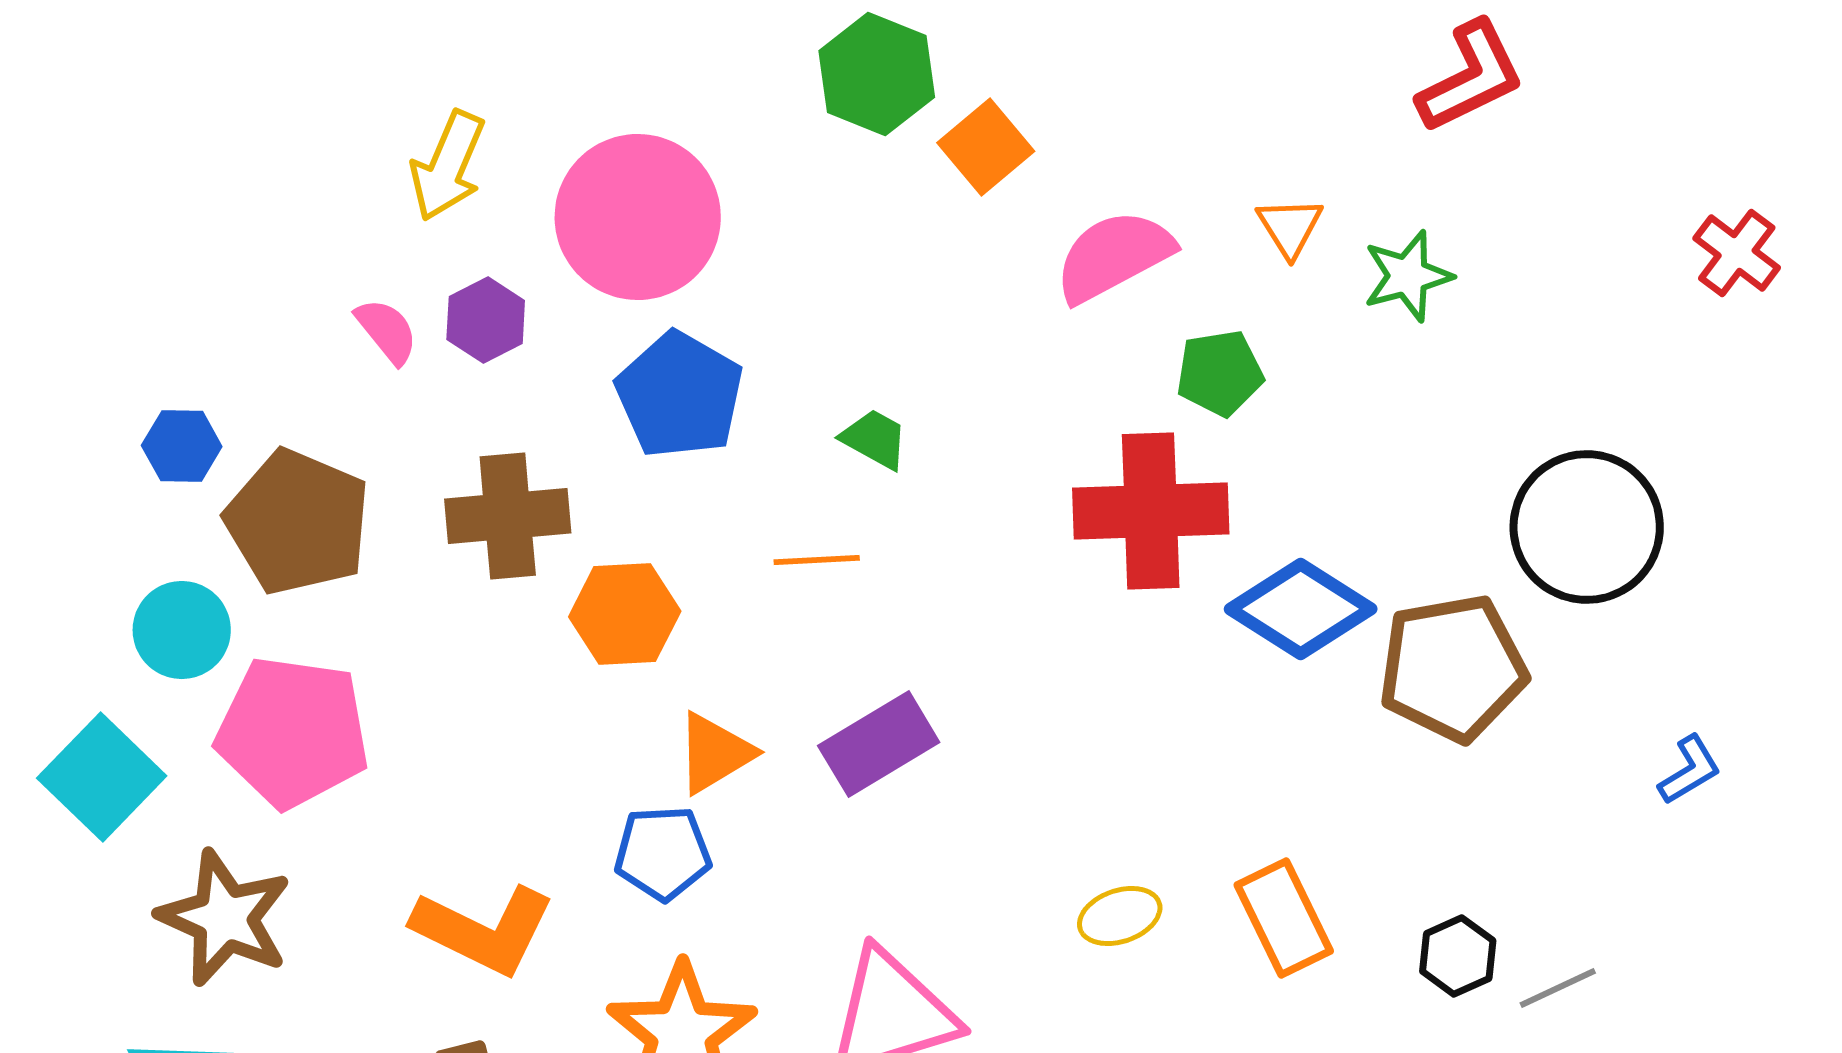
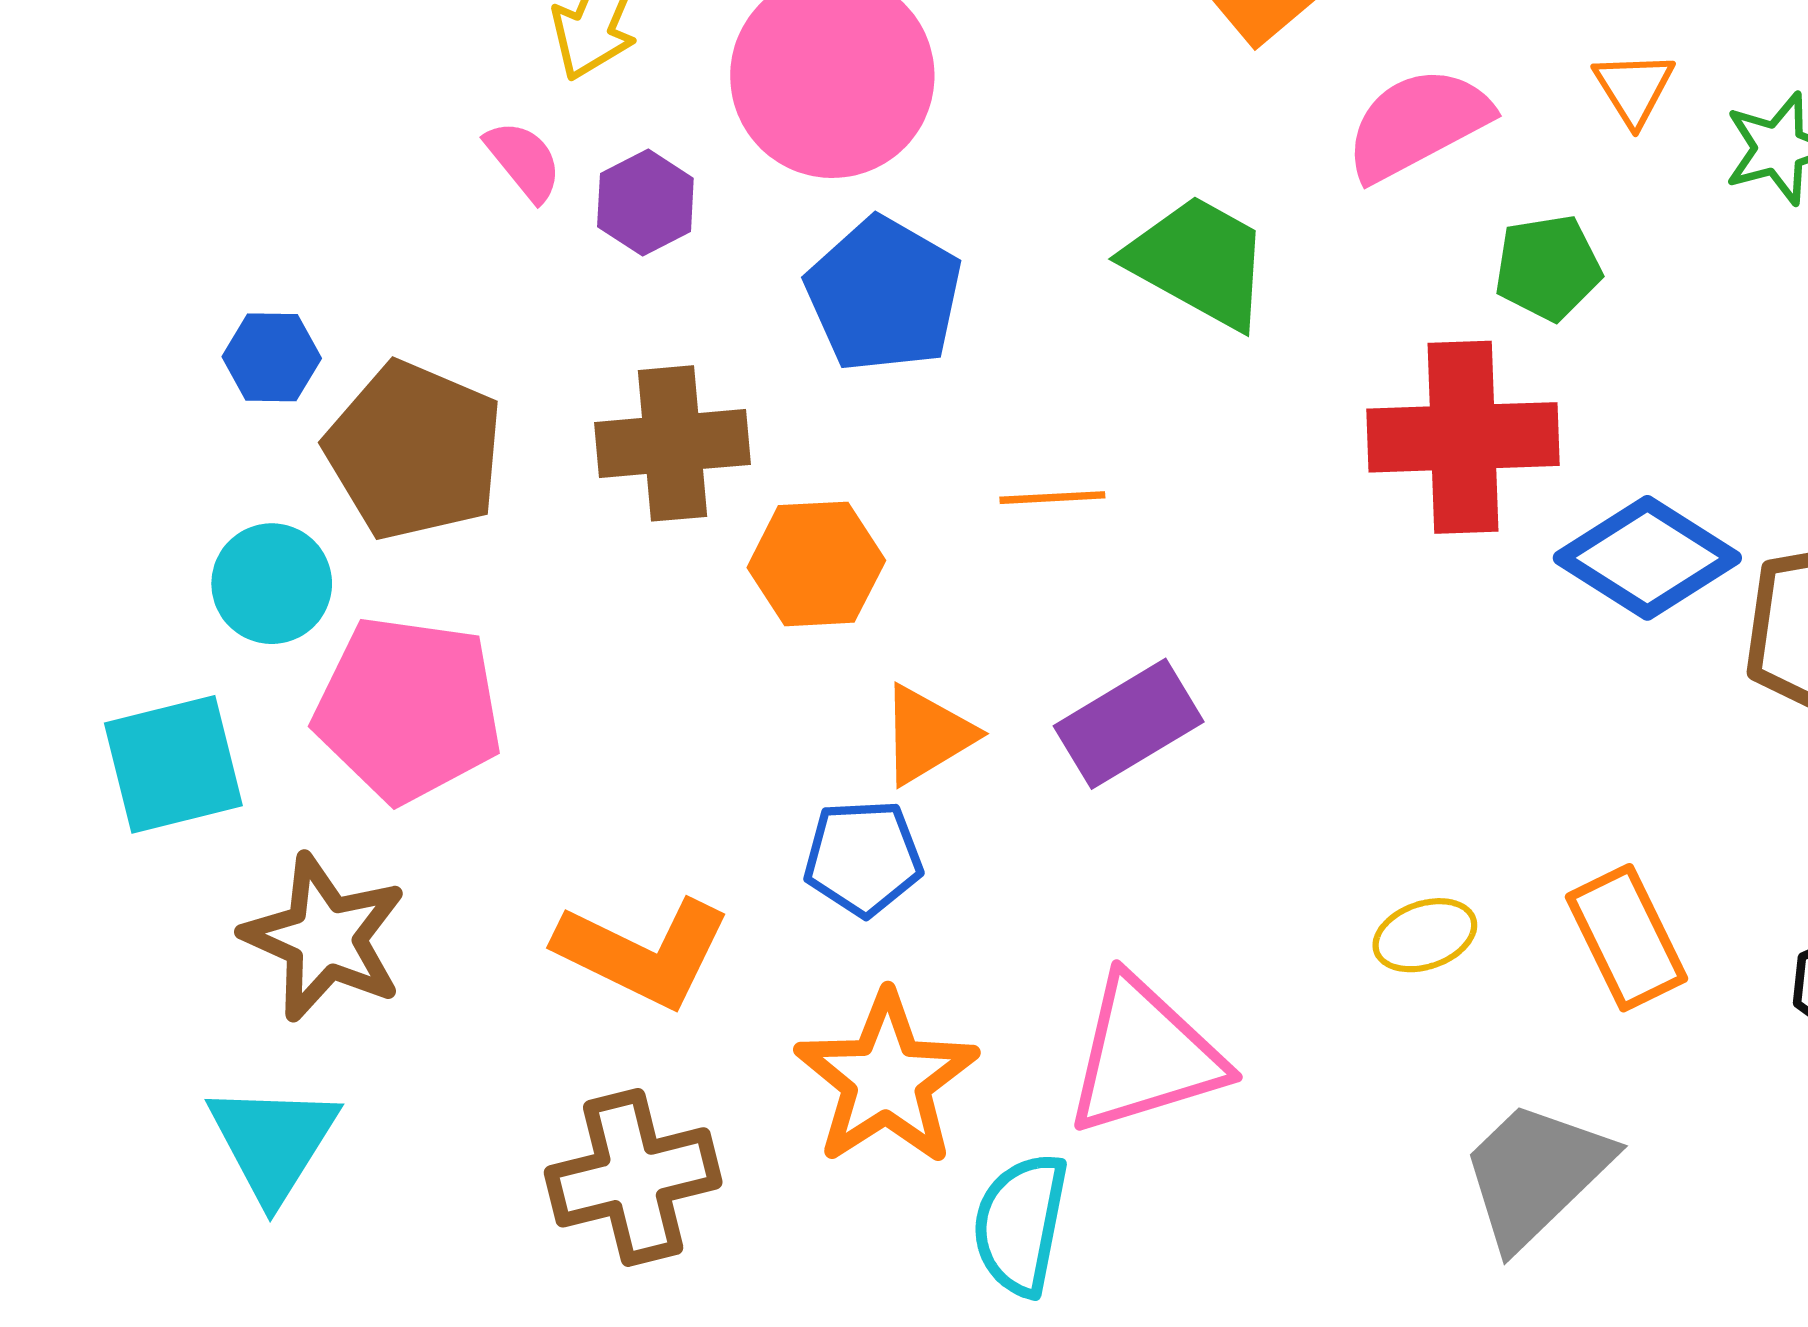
pink semicircle: (387, 331) -> (524, 161), moved
green trapezoid: (875, 439) -> (1199, 262), moved, size x1.8
cyan square: (102, 777) -> (173, 764), turned 32

